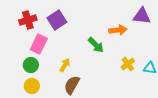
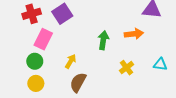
orange arrow: (118, 30) -> (134, 34), moved
green arrow: (96, 45) -> (103, 40), turned -126
yellow cross: (128, 64) -> (126, 68), moved

